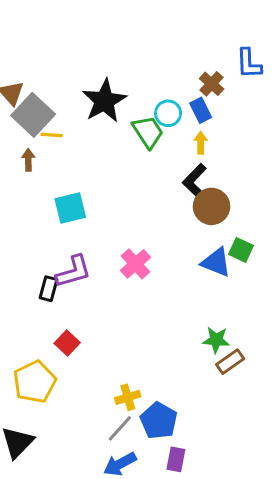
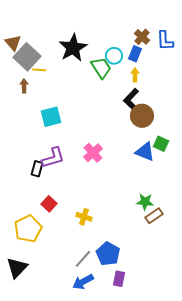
blue L-shape: (249, 64) -> (165, 41), moved
blue rectangle: (201, 110) -> (135, 54), turned 49
yellow cross: (128, 397) -> (84, 217), moved, turned 35

